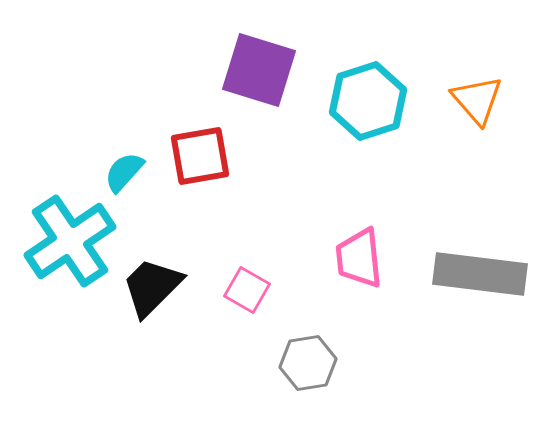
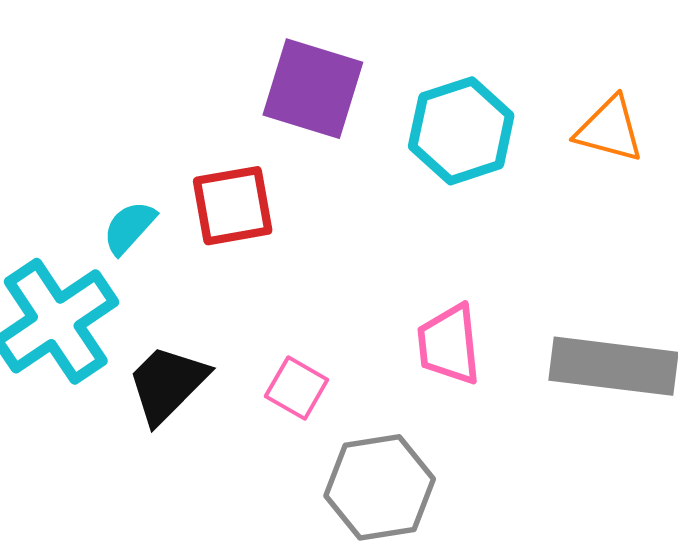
orange triangle: (477, 100) -> (610, 129), turned -34
gray hexagon: (308, 363) -> (380, 487), size x1.4

